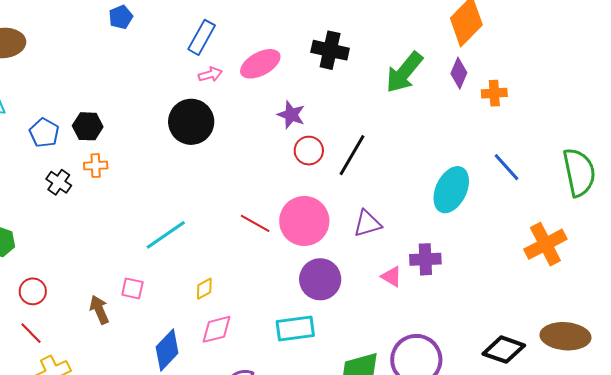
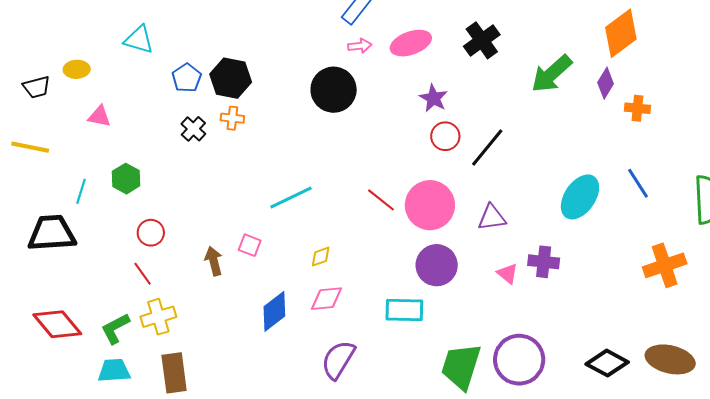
black cross: (330, 50) -> (482, 40), turned 33
black hexagon: (88, 126) -> (231, 78), size x1.4

